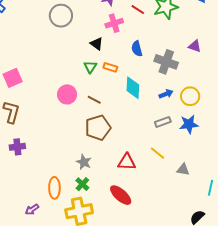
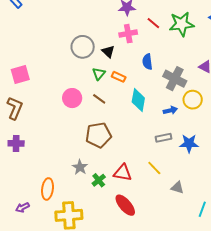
gray circle: (61, 16) -> (83, 47), moved
yellow circle: (190, 96) -> (193, 100), moved
brown line: (94, 100) -> (99, 99), moved
green cross: (82, 184) -> (99, 180), moved
red ellipse: (121, 195) -> (125, 205), moved

